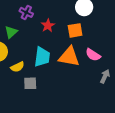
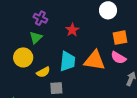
purple cross: (26, 12) -> (40, 18), moved
orange square: (75, 30) -> (120, 38), moved

